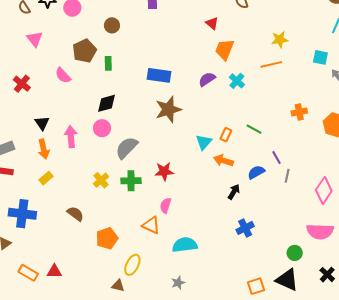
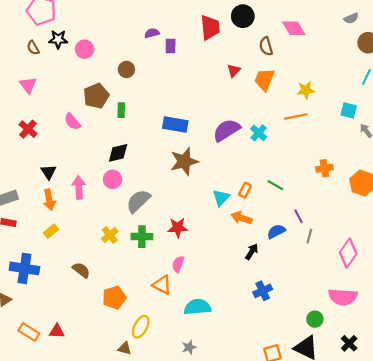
red triangle: (212, 23) -> (234, 70), turned 32
pink triangle: (35, 39) -> (28, 85), moved
orange trapezoid: (225, 50) -> (264, 79), moved
purple semicircle: (207, 79) -> (227, 130), size x1.5

